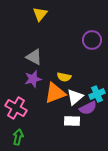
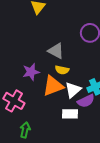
gray triangle: (34, 57) -> (56, 51), moved
green arrow: (18, 137) -> (25, 130), moved

